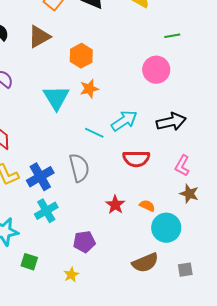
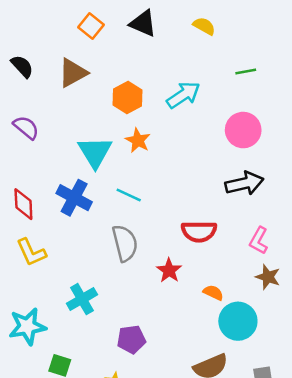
pink circle: (156, 70) -> (243, 130), moved
orange star: (89, 89) -> (138, 140), turned -30
cyan arrow: (124, 121) -> (183, 95), moved
cyan line: (94, 133) -> (129, 195), moved
blue cross: (40, 177) -> (74, 198), moved, turned -32
red star: (115, 205) -> (169, 270), moved

